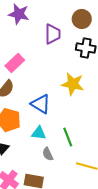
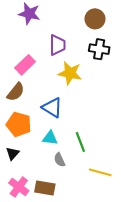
purple trapezoid: (53, 34) -> (57, 45), moved
yellow star: (73, 84) -> (70, 73), moved

